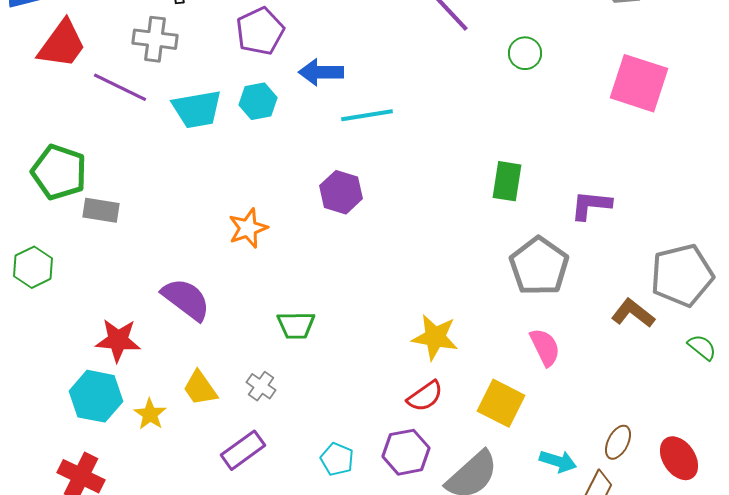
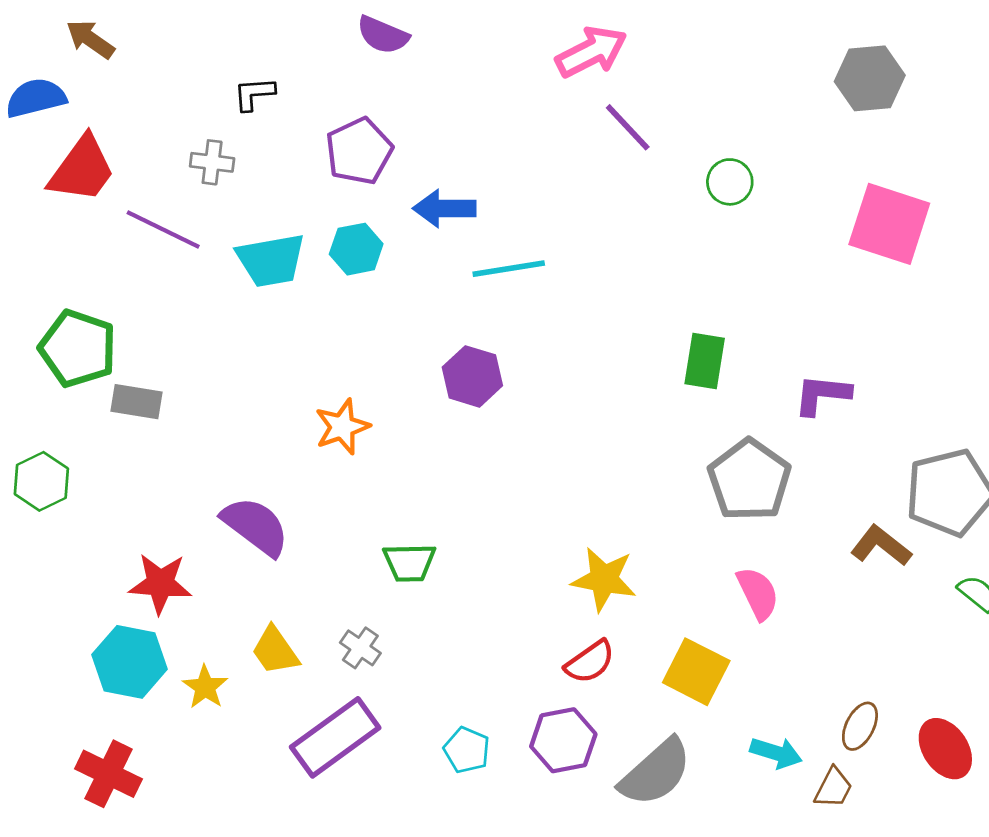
gray cross: (155, 39) -> (212, 162), size x0.7
purple rectangle: (243, 450) -> (335, 737), size x1.4

